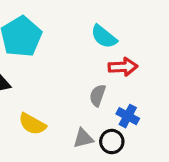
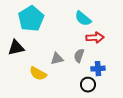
blue cross: (128, 116) -> (98, 69), turned -32
gray triangle: (83, 138) -> (57, 59), moved

